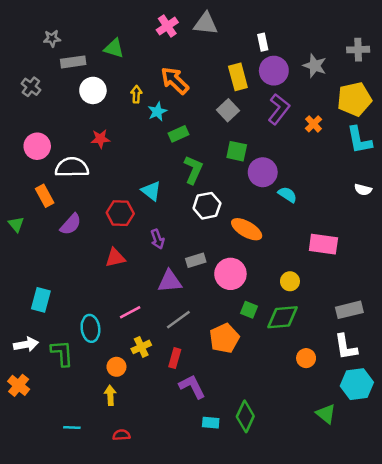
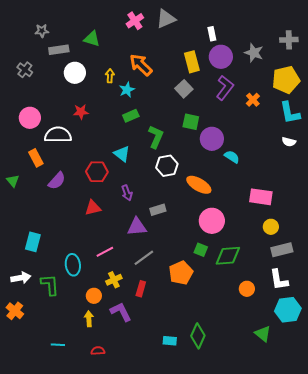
gray triangle: (206, 24) -> (166, 19), turned -30
green rectangle: (178, 134) -> (131, 116), moved
white semicircle: (363, 190) -> (289, 142), moved
pink circle: (230, 274) -> (212, 221), moved
yellow circle: (290, 281) -> (271, 227), moved
purple L-shape: (192, 387) -> (121, 312), moved

